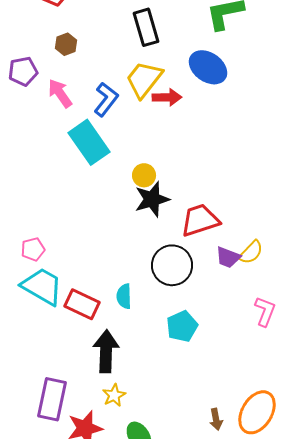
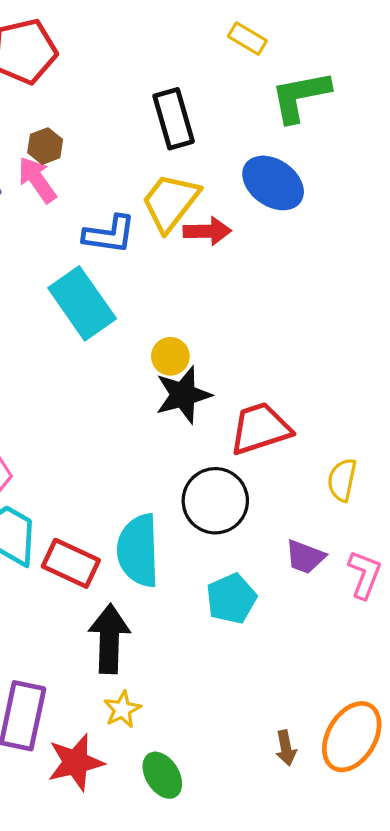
pink arrow: (60, 93) -> (37, 180), moved
blue L-shape: (106, 99) -> (109, 234), turned 60
yellow semicircle: (251, 252) -> (342, 480), turned 148
purple trapezoid: (228, 257) -> (305, 557), moved
cyan semicircle: (124, 296) -> (138, 550), size x1.8

